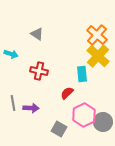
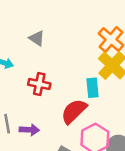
red semicircle: (67, 93) -> (74, 111), size x1.6

